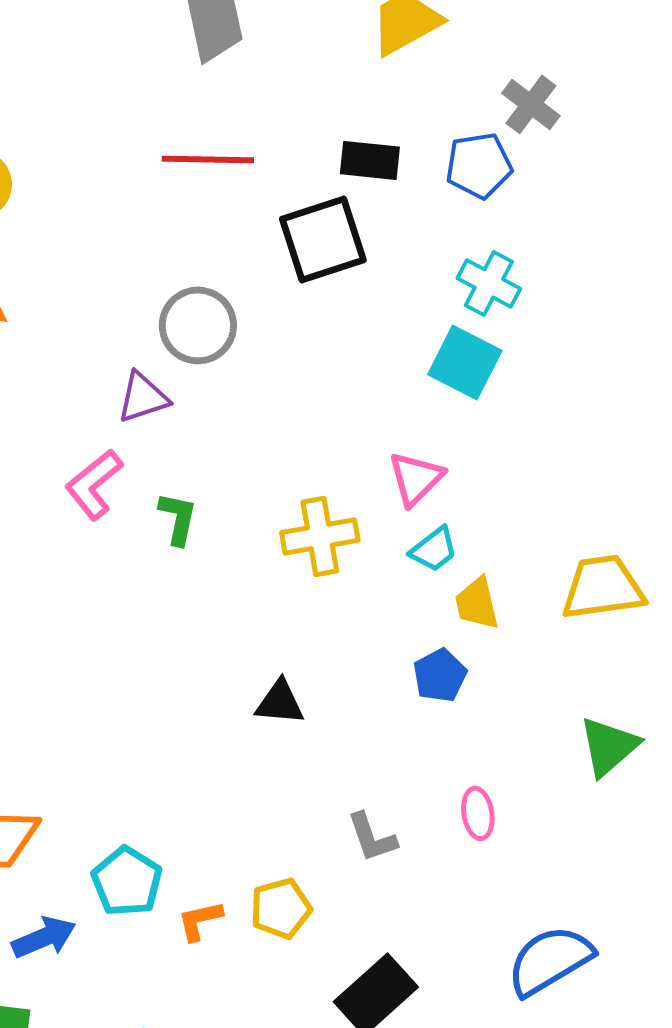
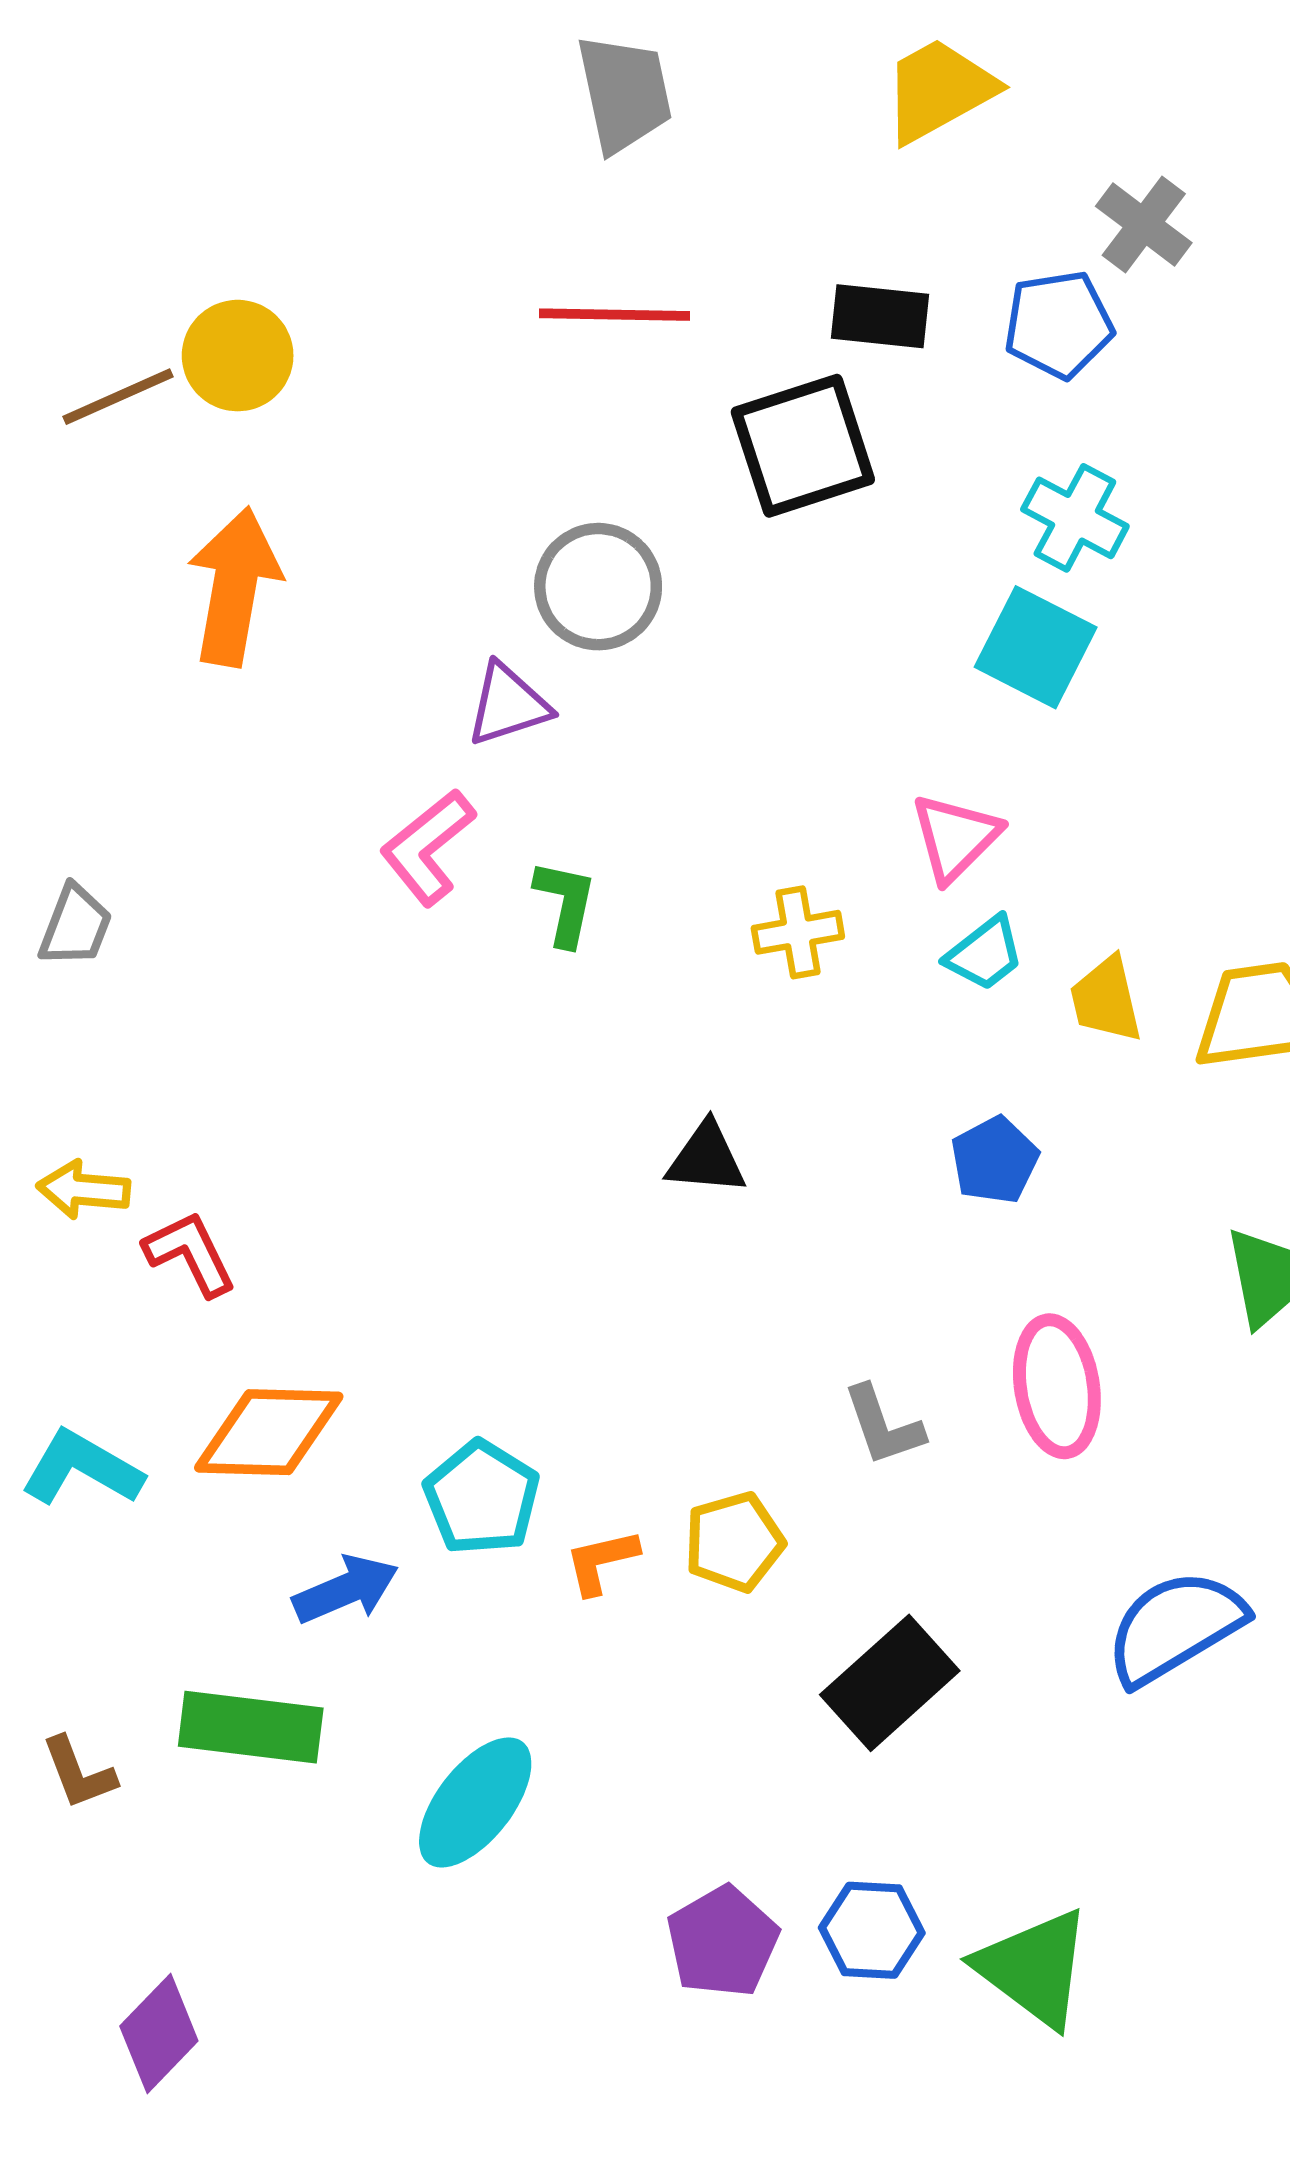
yellow cross: (320, 536) -> (798, 932), size x0.7
yellow trapezoid: (477, 603) -> (1106, 1000), moved
black triangle: (280, 702) -> (706, 1158), moved
pink ellipse: (478, 813) -> (1057, 1386), size x1.6

